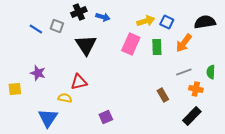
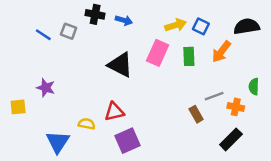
black cross: (79, 12) -> (95, 14), turned 35
black triangle: (86, 45) -> (120, 65), moved, turned -30
gray line: (184, 72) -> (214, 96), moved
red triangle: (79, 82) -> (114, 112), moved
yellow semicircle: (65, 98) -> (87, 124), moved
purple square: (106, 117) -> (128, 141), size x1.5

